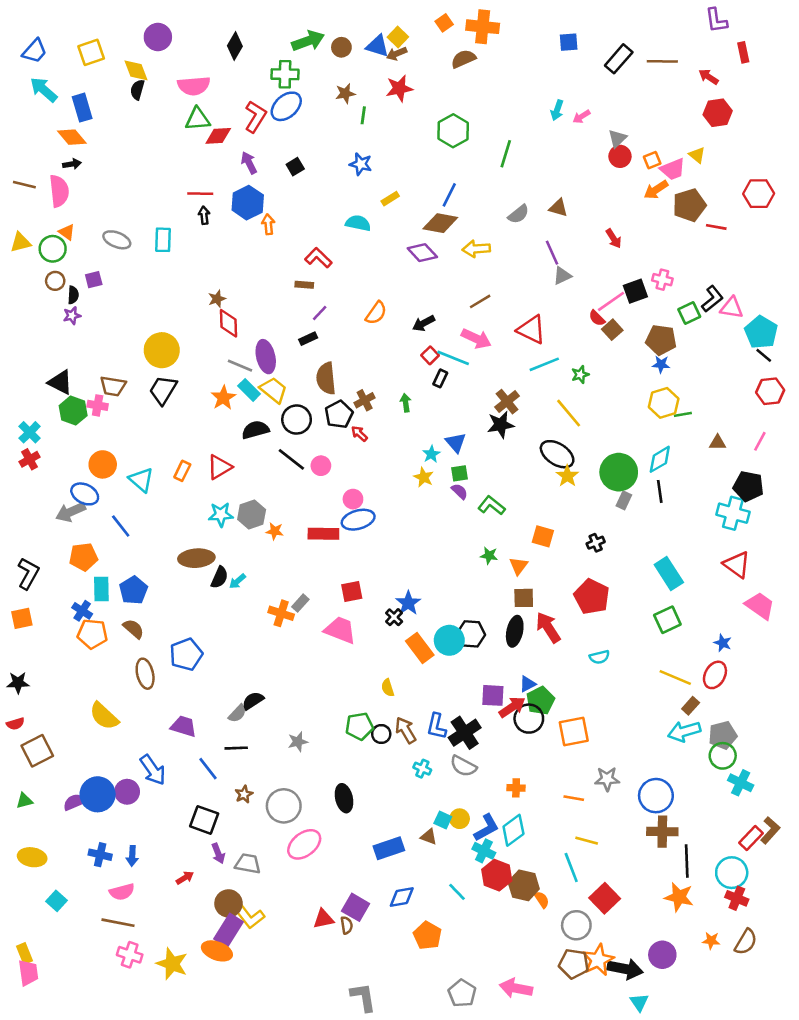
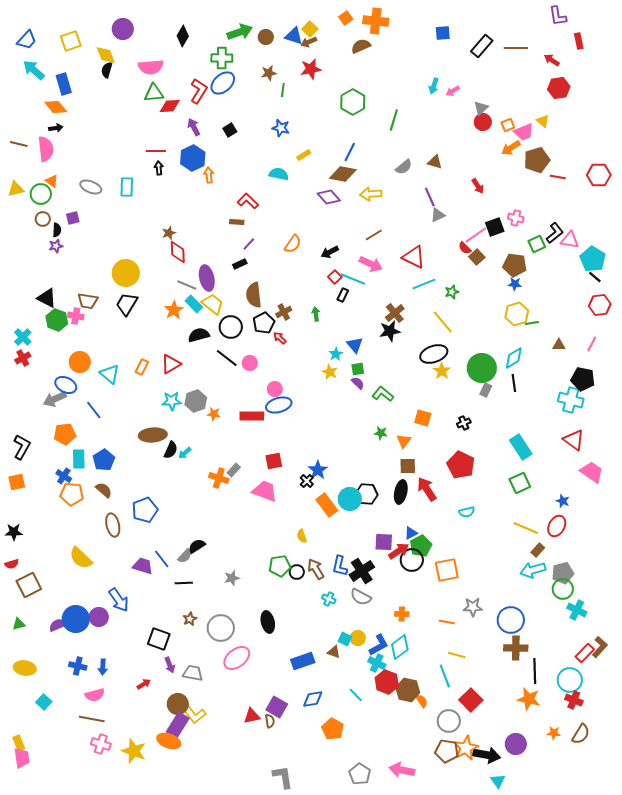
red hexagon: (759, 194) -> (599, 175), moved
black ellipse: (557, 454) -> (434, 354), turned -52
blue line: (208, 769) -> (162, 559), moved

